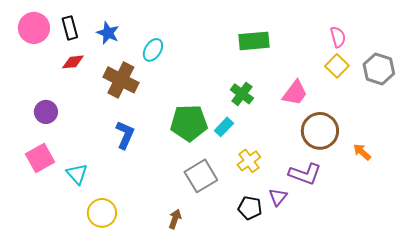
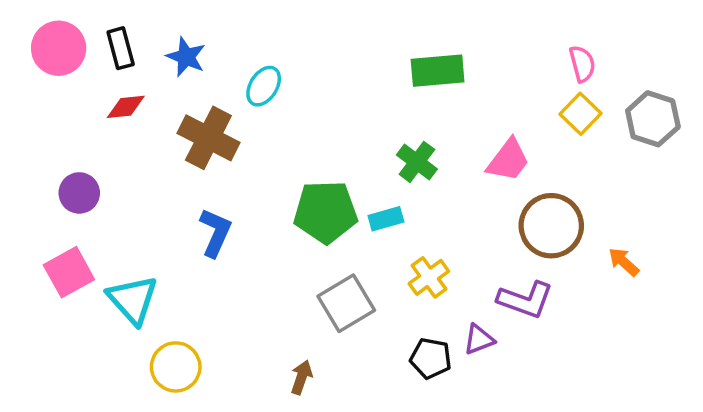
cyan rectangle: (224, 127) -> (386, 219), turned 30
cyan triangle: (77, 174) -> (133, 300), size x1.4
purple triangle: (278, 197) -> (479, 339), turned 30

